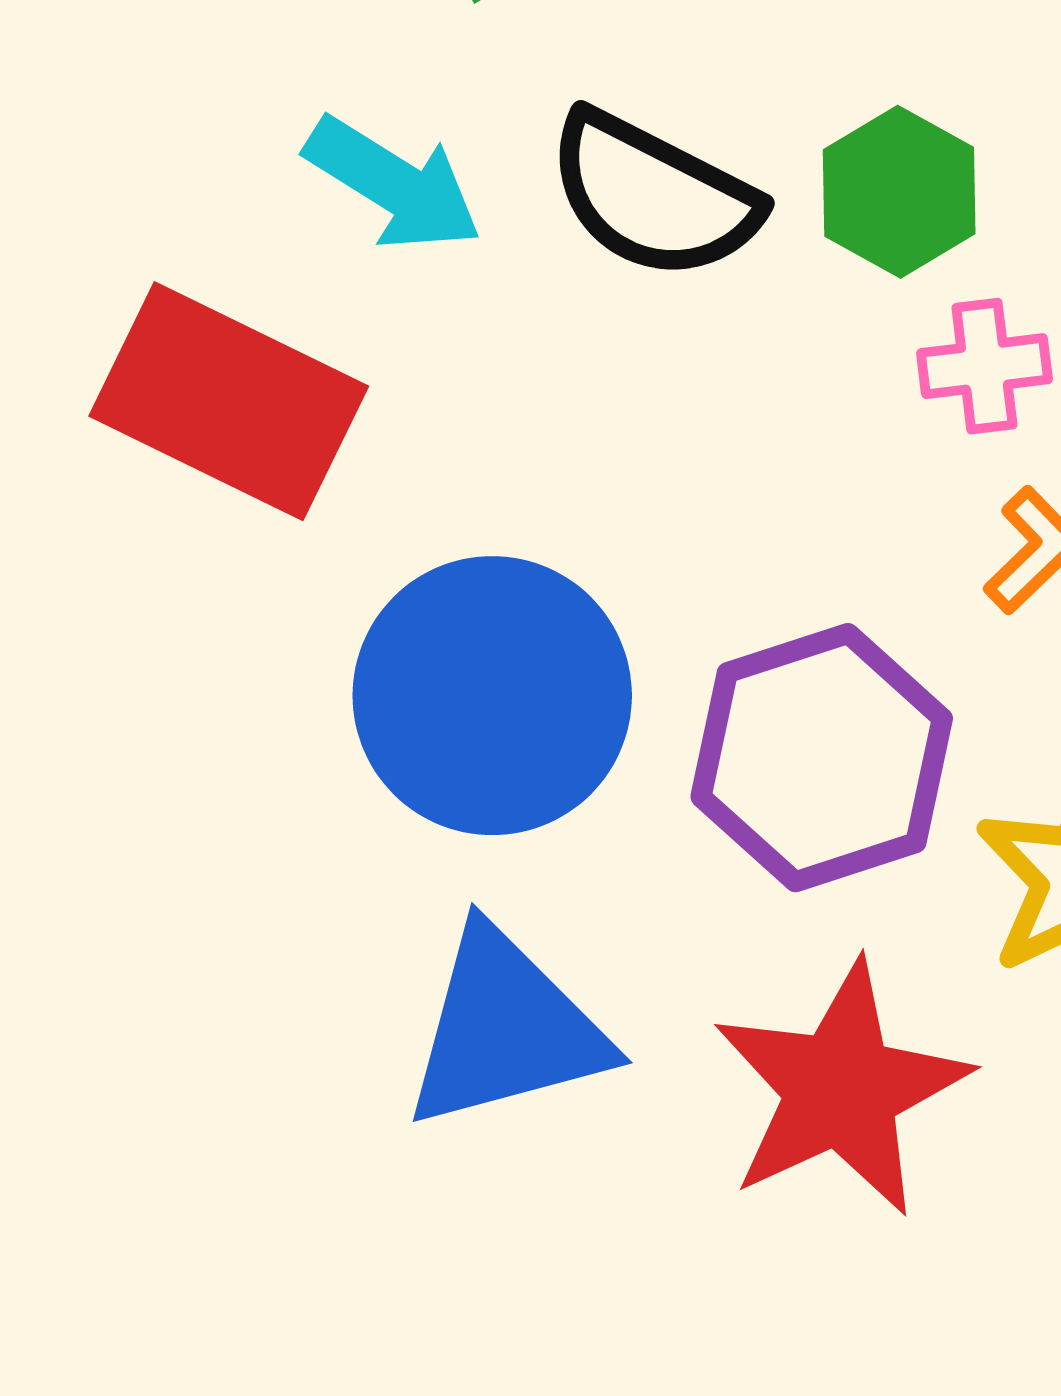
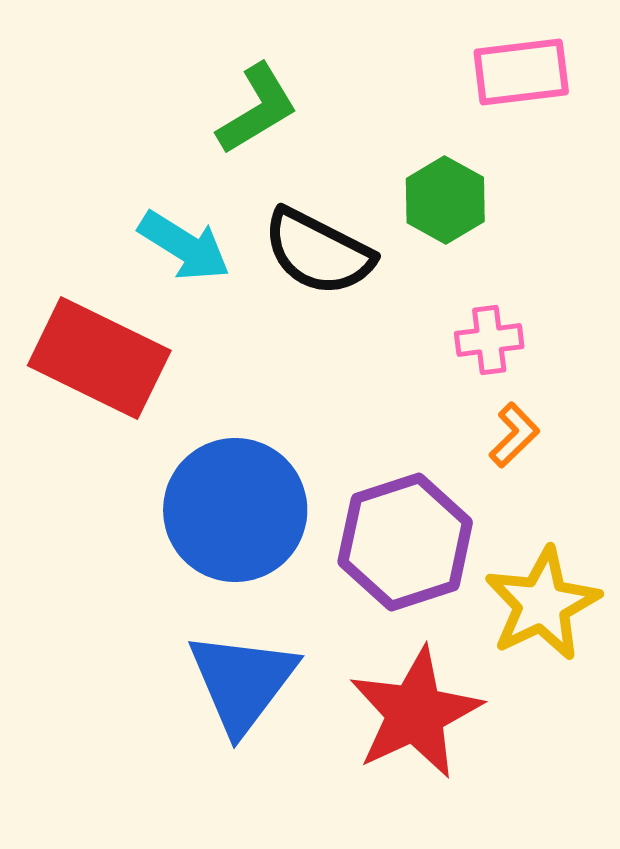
green hexagon: (899, 192) -> (445, 200), moved
blue triangle: (506, 1029) -> (242, 682), turned -38

